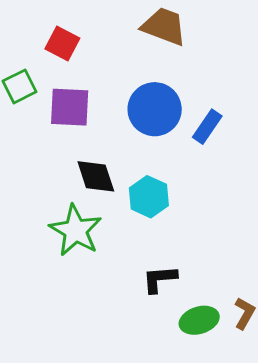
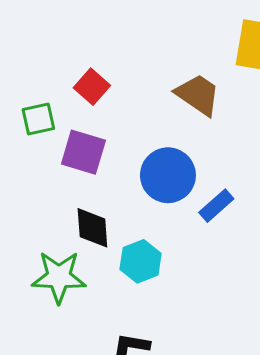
green star: (76, 230) -> (59, 277), turned 30

